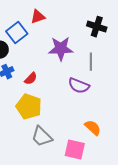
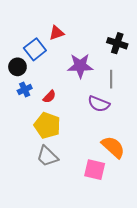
orange semicircle: (93, 128) -> (113, 147), size x1.4
gray trapezoid: (42, 137) -> (47, 156), moved

